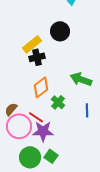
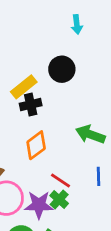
green cross: (58, 102) -> (59, 199), moved
red line: (36, 117) -> (60, 180), moved

